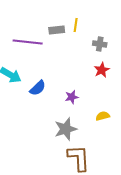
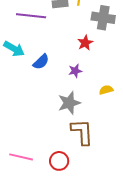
gray cross: (100, 44) -> (103, 18), size x1.6
red star: (102, 70) -> (85, 43), moved

